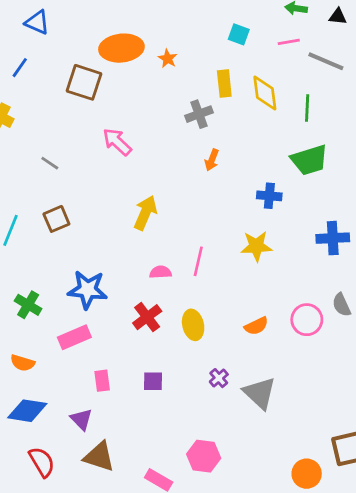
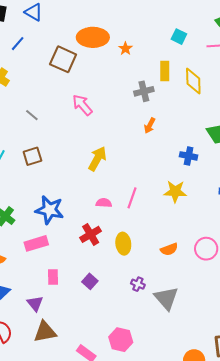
purple cross: (219, 378) -> (138, 284), turned -32
purple square: (153, 381) -> (90, 281), turned 35
brown triangle: (99, 457) -> (45, 332), turned -35

